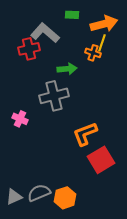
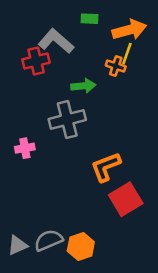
pink cross: (20, 119) -> (25, 148), turned -35

